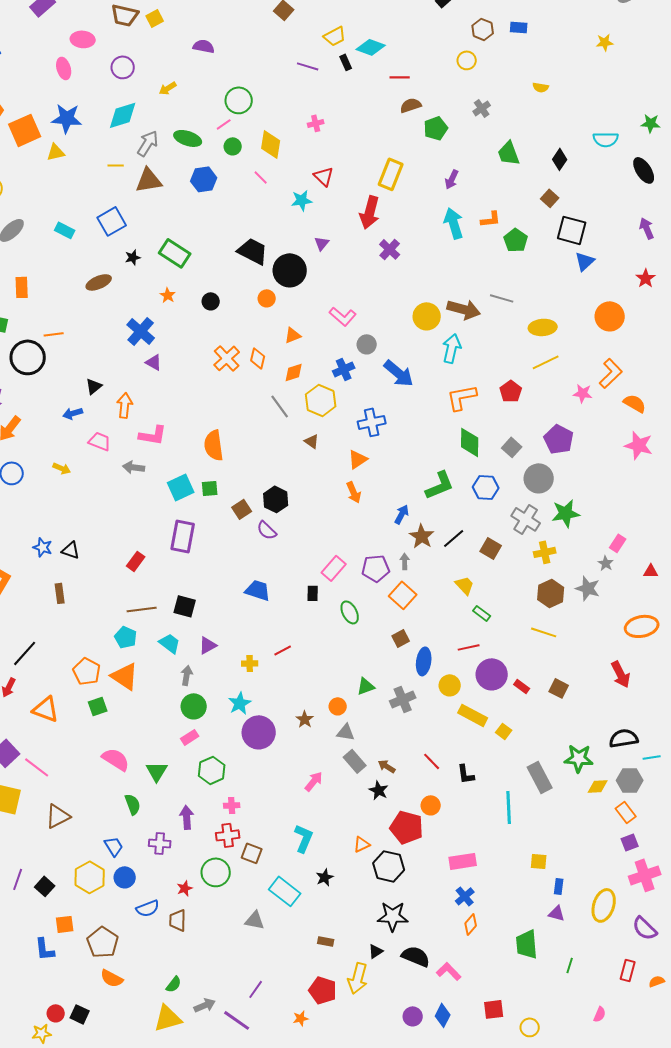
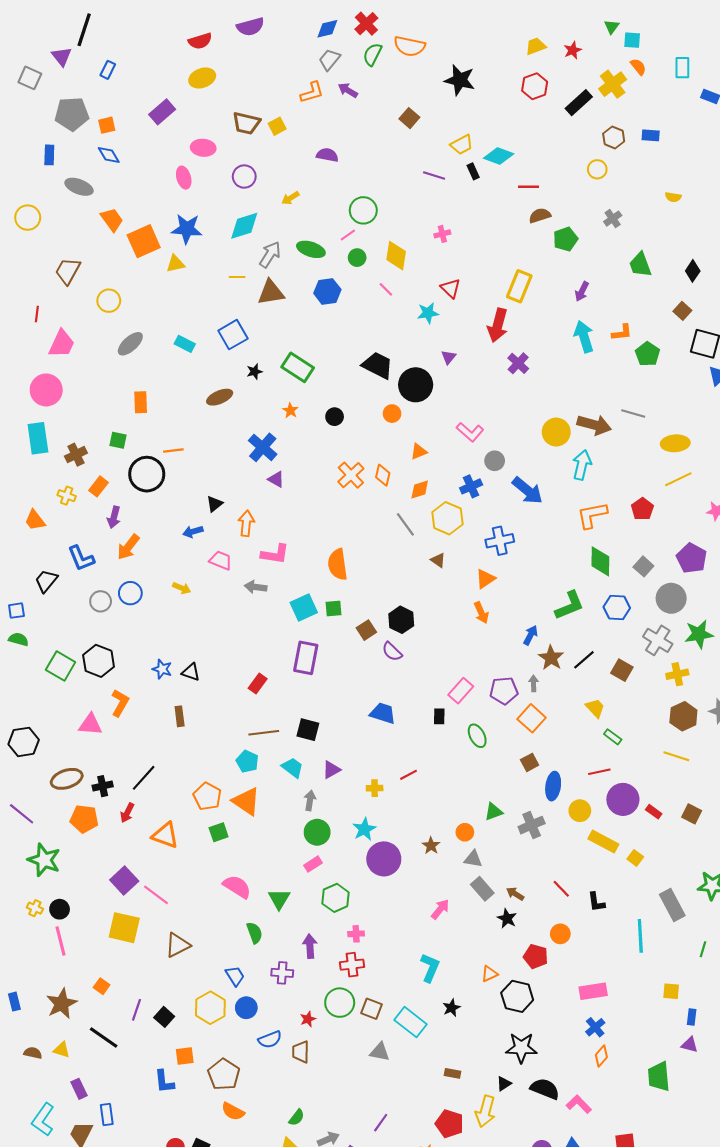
red pentagon: (407, 827) -> (536, 956), size x0.7
brown square: (252, 853) -> (371, 1009), moved
green line: (570, 965) -> (703, 949), moved

